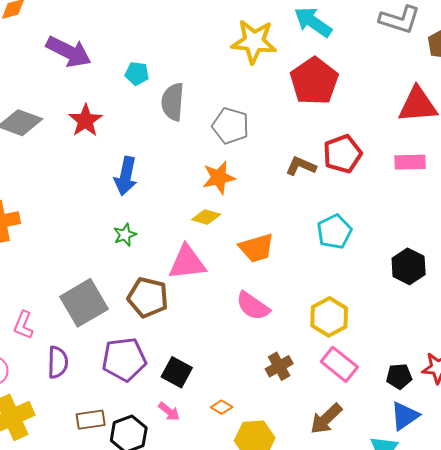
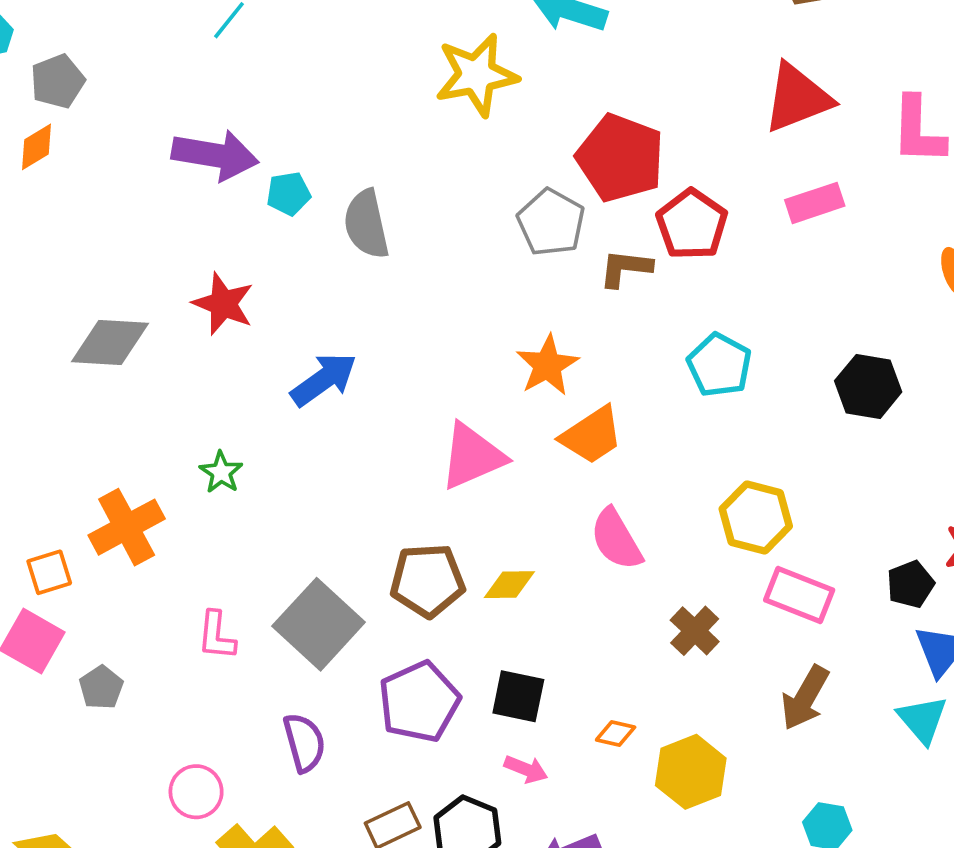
purple arrow: (69, 52) -> (215, 155), moved
red pentagon: (314, 81) -> (620, 158), moved
gray pentagon: (231, 126) -> (551, 222), moved, turned 30
blue arrow: (126, 176) -> (324, 379), turned -120
orange star: (219, 178) -> (547, 365), moved
yellow diamond: (206, 217) -> (509, 585), moved
green star: (125, 235) -> (221, 472), moved
pink triangle: (187, 262) -> (472, 456), moved
pink semicircle: (253, 306) -> (616, 539), turned 42
pink L-shape: (23, 325) -> (216, 636), moved

